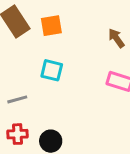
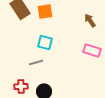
gray line: (17, 99) -> (36, 62), moved

